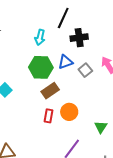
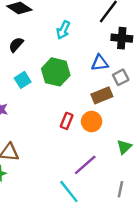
cyan arrow: (40, 37) -> (63, 30), moved
green hexagon: (41, 67) -> (56, 72), moved
brown rectangle: (50, 91) -> (102, 95), moved

